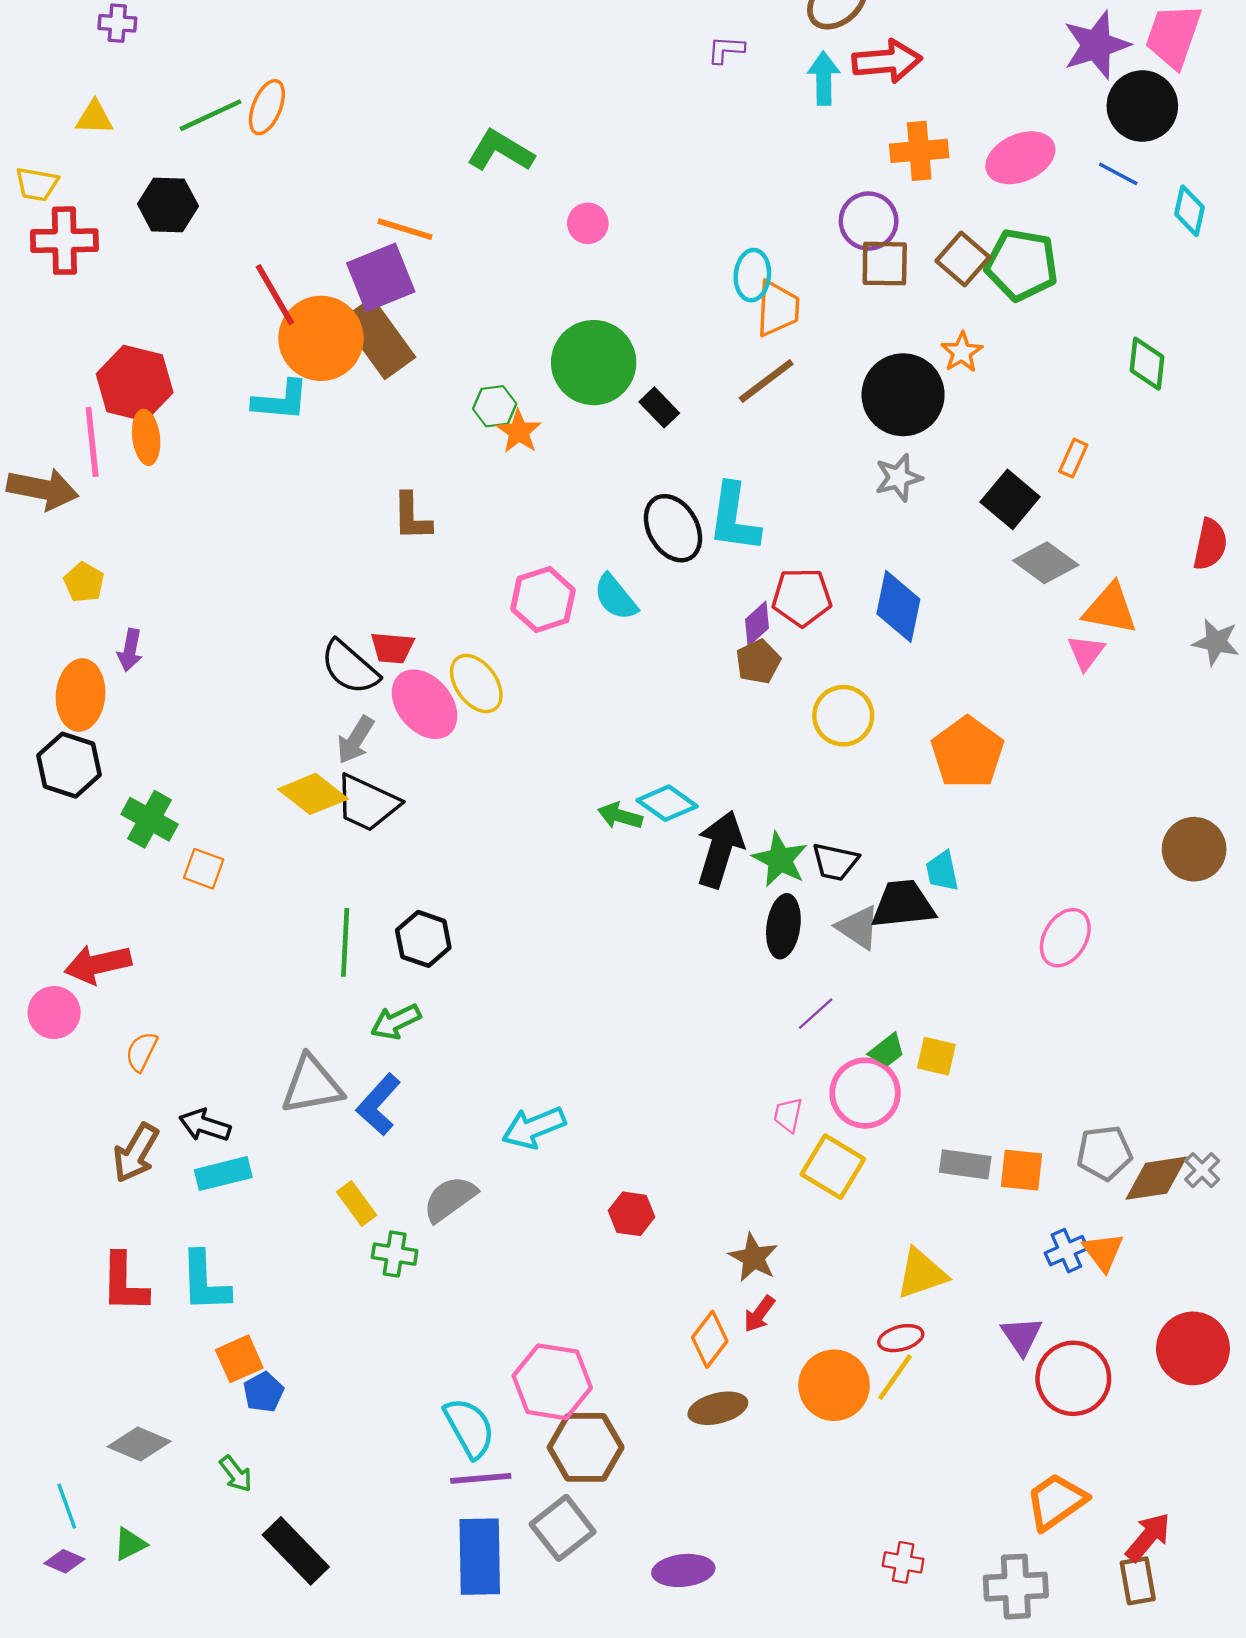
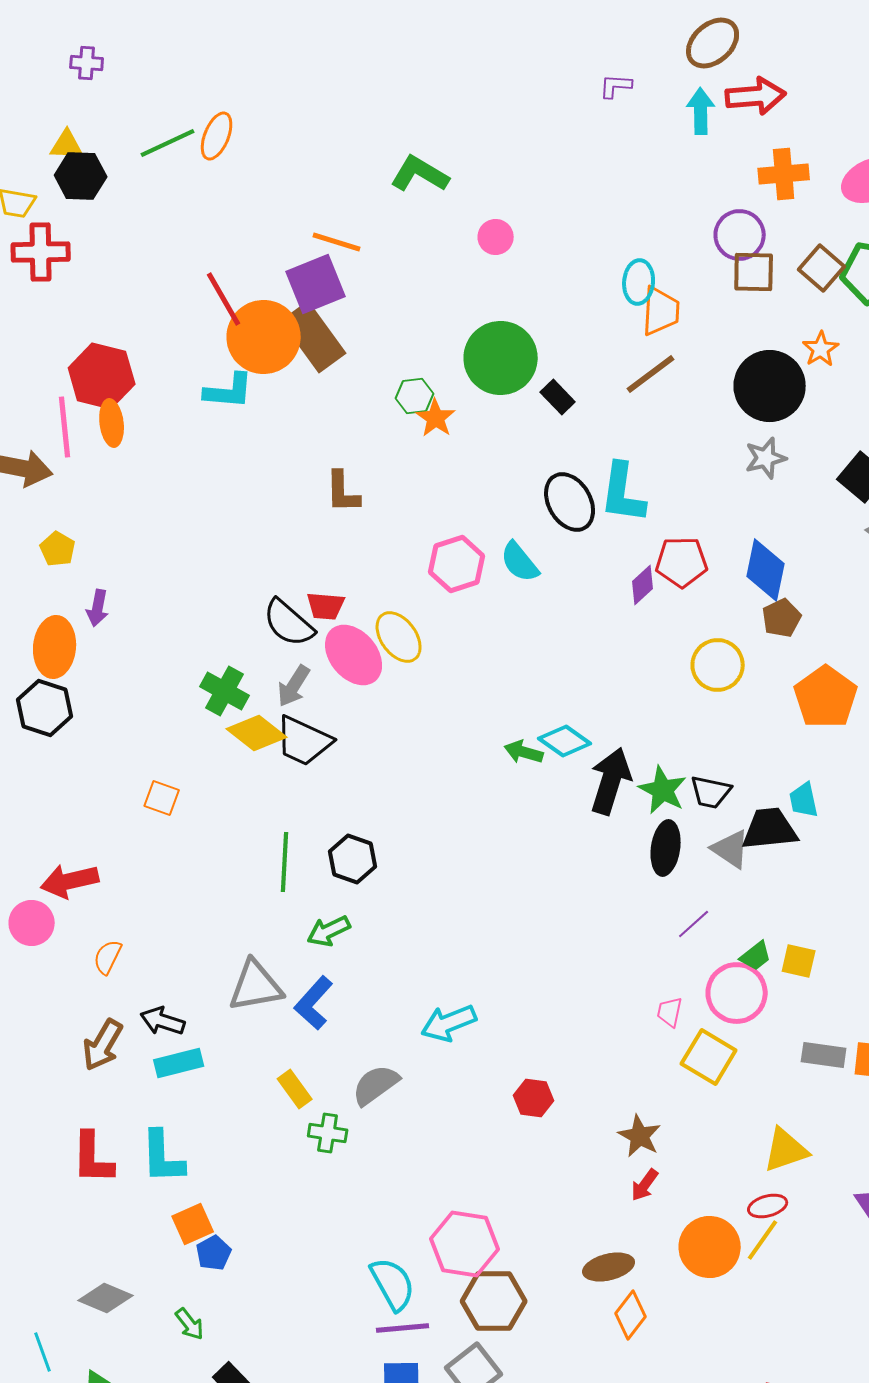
black hexagon: (168, 205) -> (81, 176), moved
brown pentagon: (758, 662) -> (782, 618), moved
green cross: (150, 819) -> (225, 691), moved
orange diamond: (710, 1339) -> (631, 1315), moved

